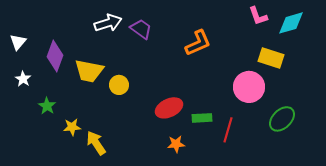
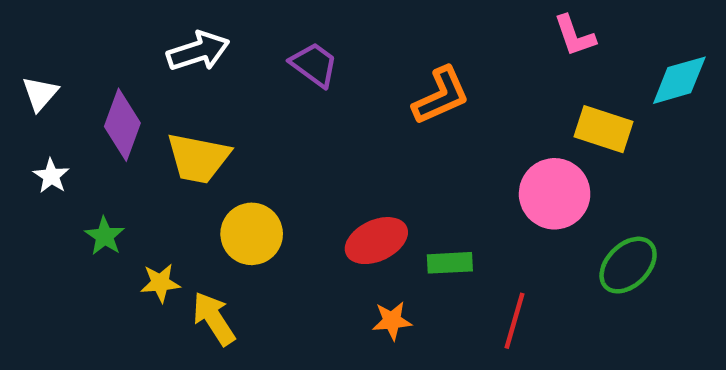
white arrow: (108, 23) -> (198, 51), moved
cyan diamond: (291, 23) -> (679, 80), moved
yellow circle: (119, 85) -> (252, 234), moved, size x1.4
red line: (228, 130) -> (514, 321), moved

